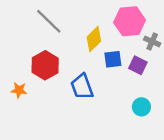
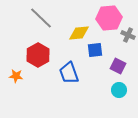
yellow diamond: (94, 39) -> (79, 33), turned 40
purple square: (138, 65) -> (118, 66), moved

